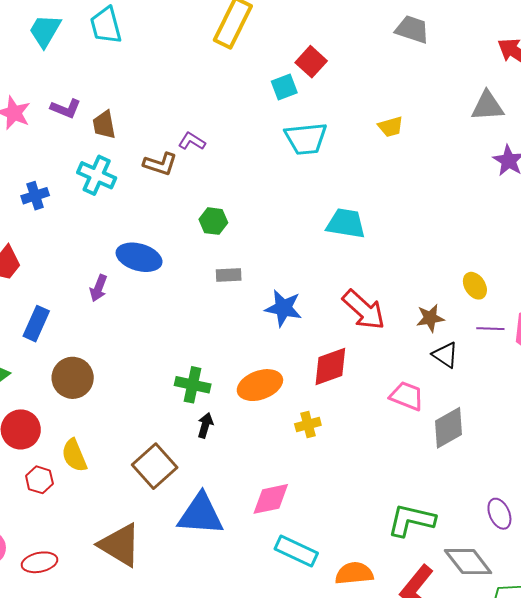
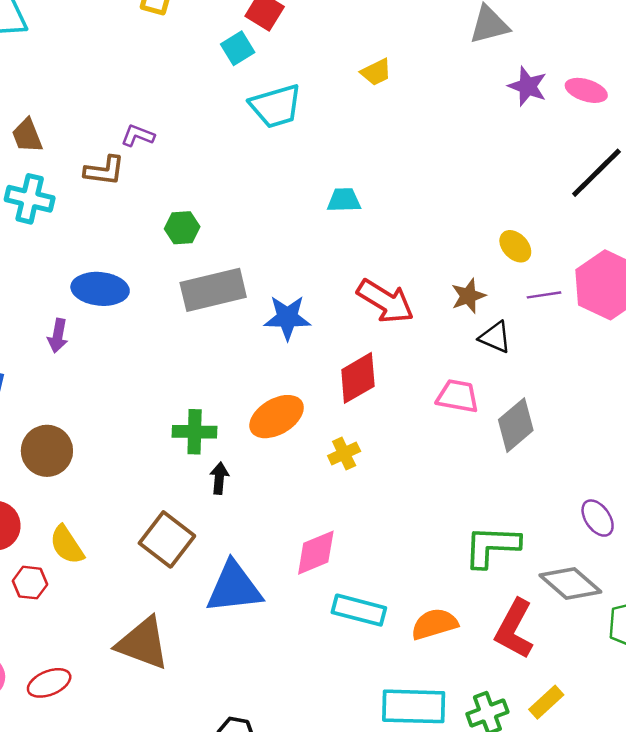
cyan trapezoid: (346, 223) -> (344, 200), size x0.7
gray rectangle: (229, 275) -> (213, 290), size x2.0

